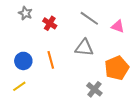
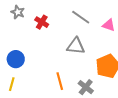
orange line: (51, 60) -> (60, 81), moved
yellow line: (19, 86) -> (12, 84), turned -40

